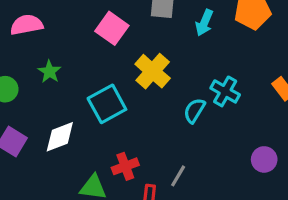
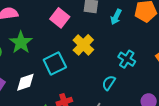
green star: (49, 72) -> (21, 42), size x1.6
cyan semicircle: (194, 111) -> (109, 83), moved

